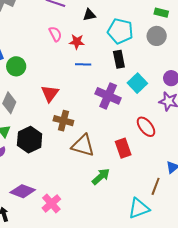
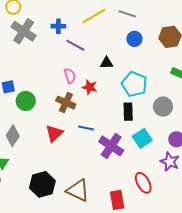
gray circle: (157, 36) -> (163, 107), moved
blue line: (83, 64) -> (86, 128), moved
brown cross: (63, 121) -> (66, 103), moved
black hexagon: (30, 140) -> (42, 184), moved

